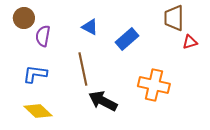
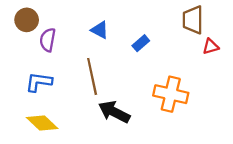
blue rectangle: (127, 39) -> (141, 43), size x0.7

